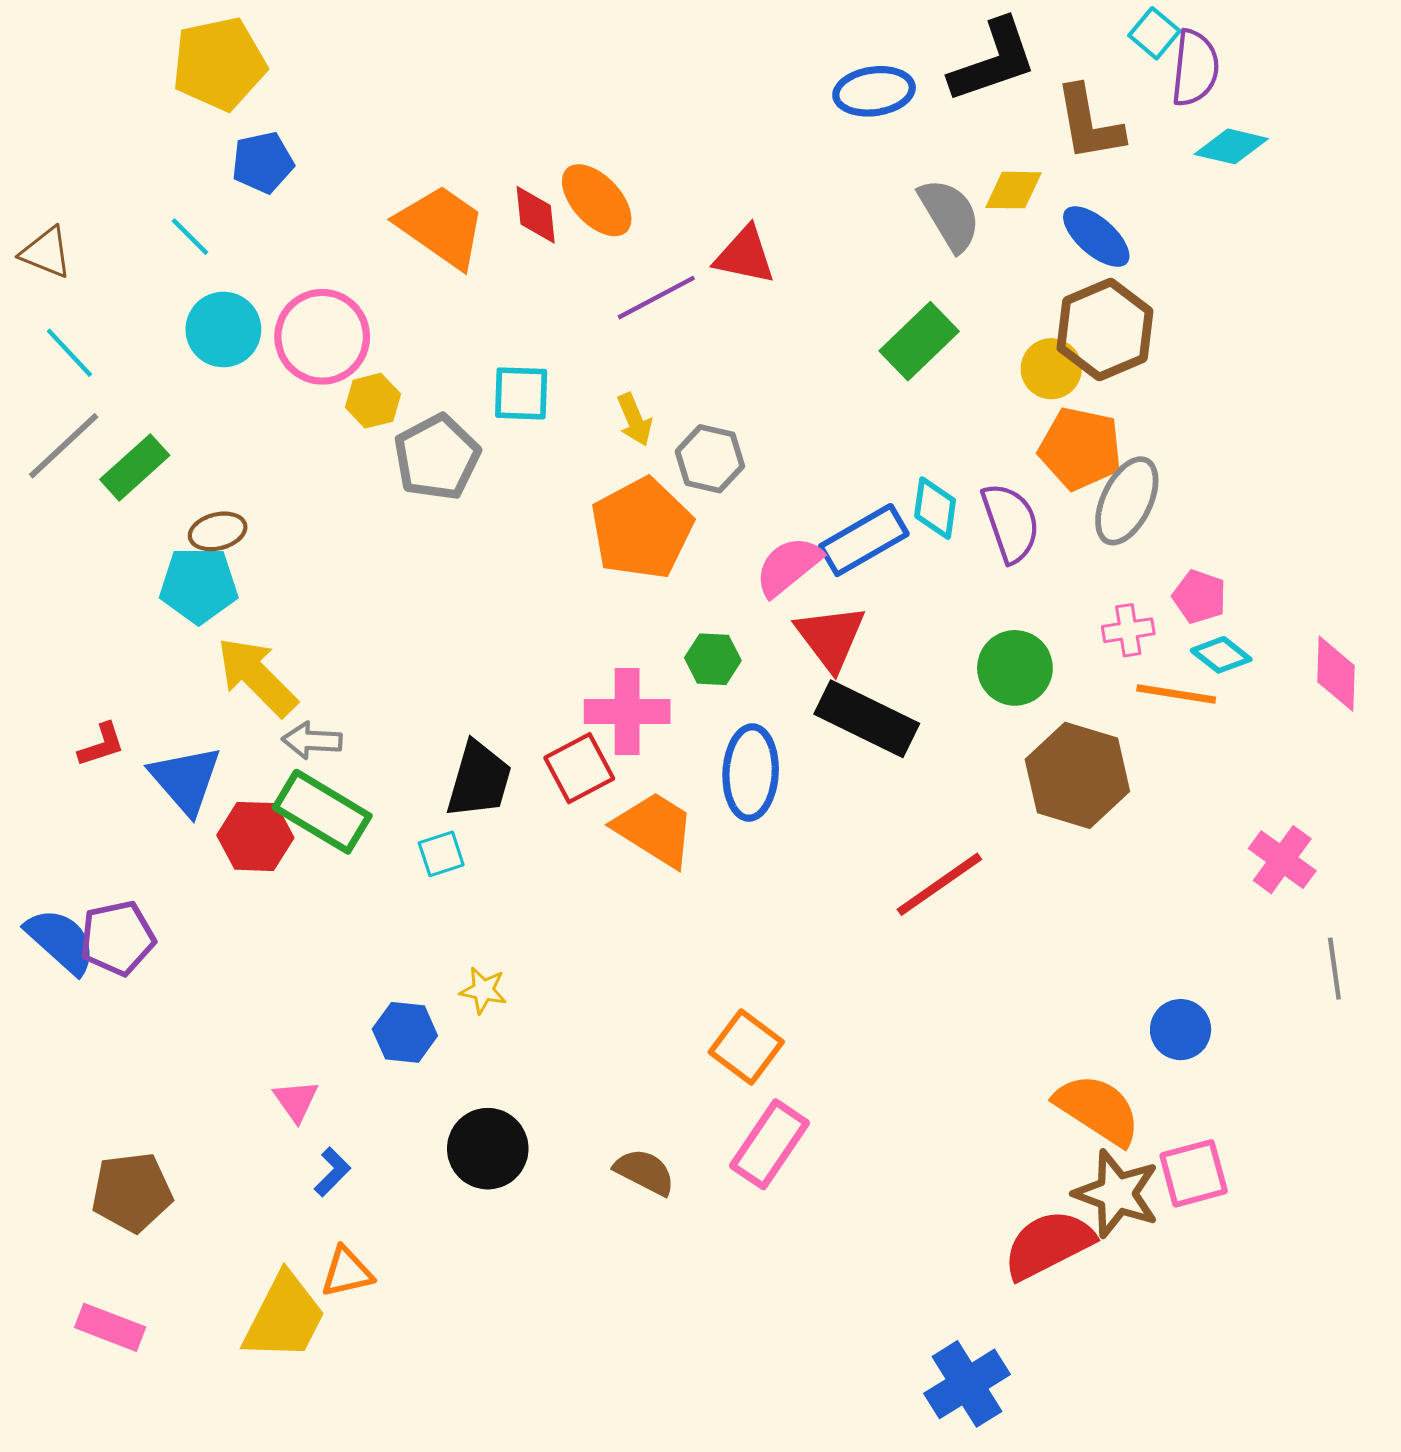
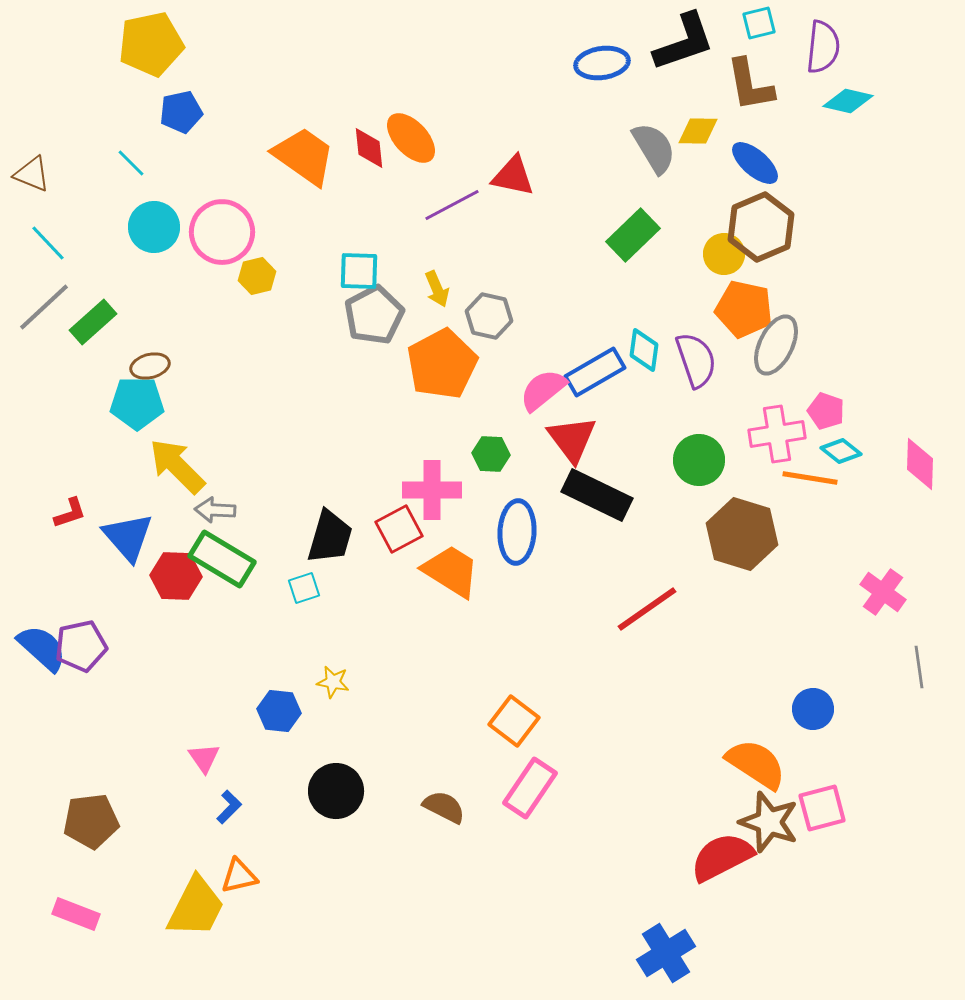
cyan square: (1154, 33) -> (759, 23), moved, turned 36
gray pentagon: (437, 457) -> (374, 315), moved
pink cross: (1128, 630) -> (777, 434), size x1.6

